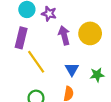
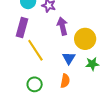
yellow circle: (90, 33) -> (85, 39), moved

